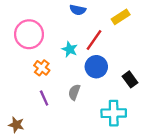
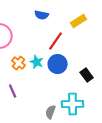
cyan star: (70, 49) -> (37, 62), moved
orange cross: (42, 68) -> (19, 63), moved
gray semicircle: (74, 92) -> (51, 112), moved

